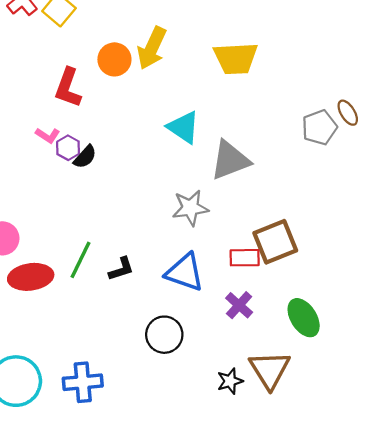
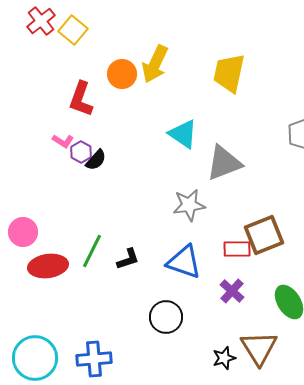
yellow trapezoid: (236, 58) -> (229, 73), turned 105

